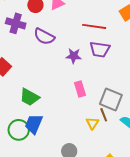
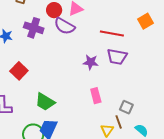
purple semicircle: (44, 37) -> (64, 26), moved
gray square: (111, 100) -> (126, 107), size x0.6

